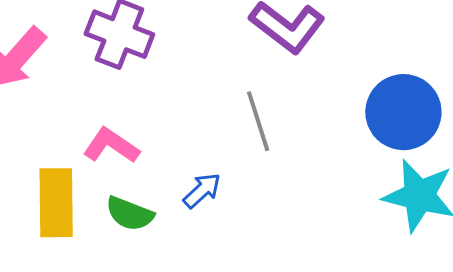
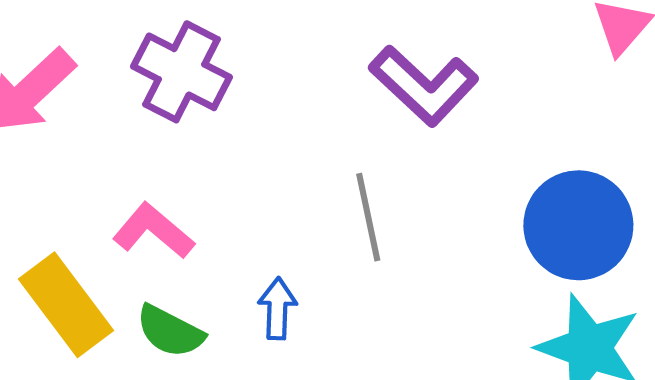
blue arrow: (202, 190) -> (277, 309), turned -51
yellow rectangle: (56, 203) -> (66, 305), turned -42

